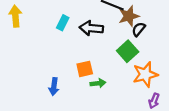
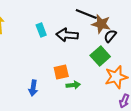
brown star: (129, 16) -> (101, 24), turned 30
cyan rectangle: (63, 23) -> (41, 30), turned -48

